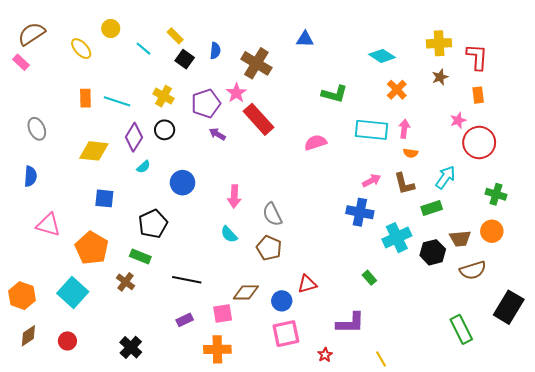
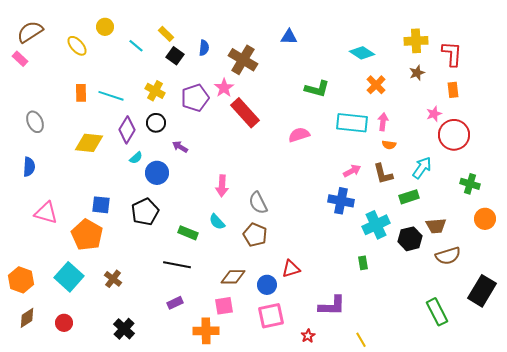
purple arrow: (217, 134) -> (180, 147), moved
blue circle: (183, 183) -> (157, 173), moved
blue square: (104, 198) -> (101, 205), moved
orange circle: (492, 231) -> (485, 219), moved
green rectangle: (140, 257) -> (188, 233), moved
green rectangle: (369, 278) -> (363, 263), moved, turned 32
brown cross: (126, 282) -> (113, 279), moved
pink square: (223, 314) -> (224, 306), moved

